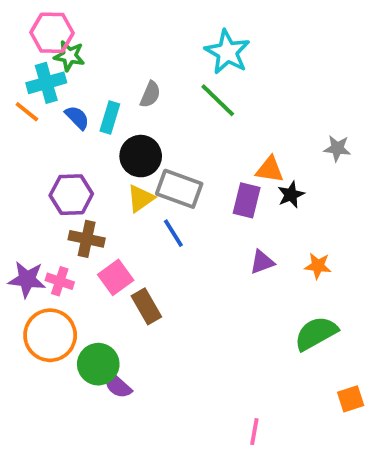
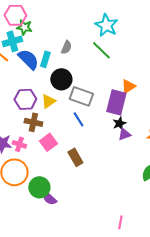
blue semicircle: (77, 118) -> (28, 59), size x1.6
orange triangle: (270, 170) -> (128, 86), turned -42
black star: (291, 195) -> (119, 123), moved
yellow triangle: (141, 198) -> (48, 101), moved
purple rectangle: (247, 200) -> (116, 102), size x1.4
brown rectangle: (146, 306) -> (75, 157), moved

